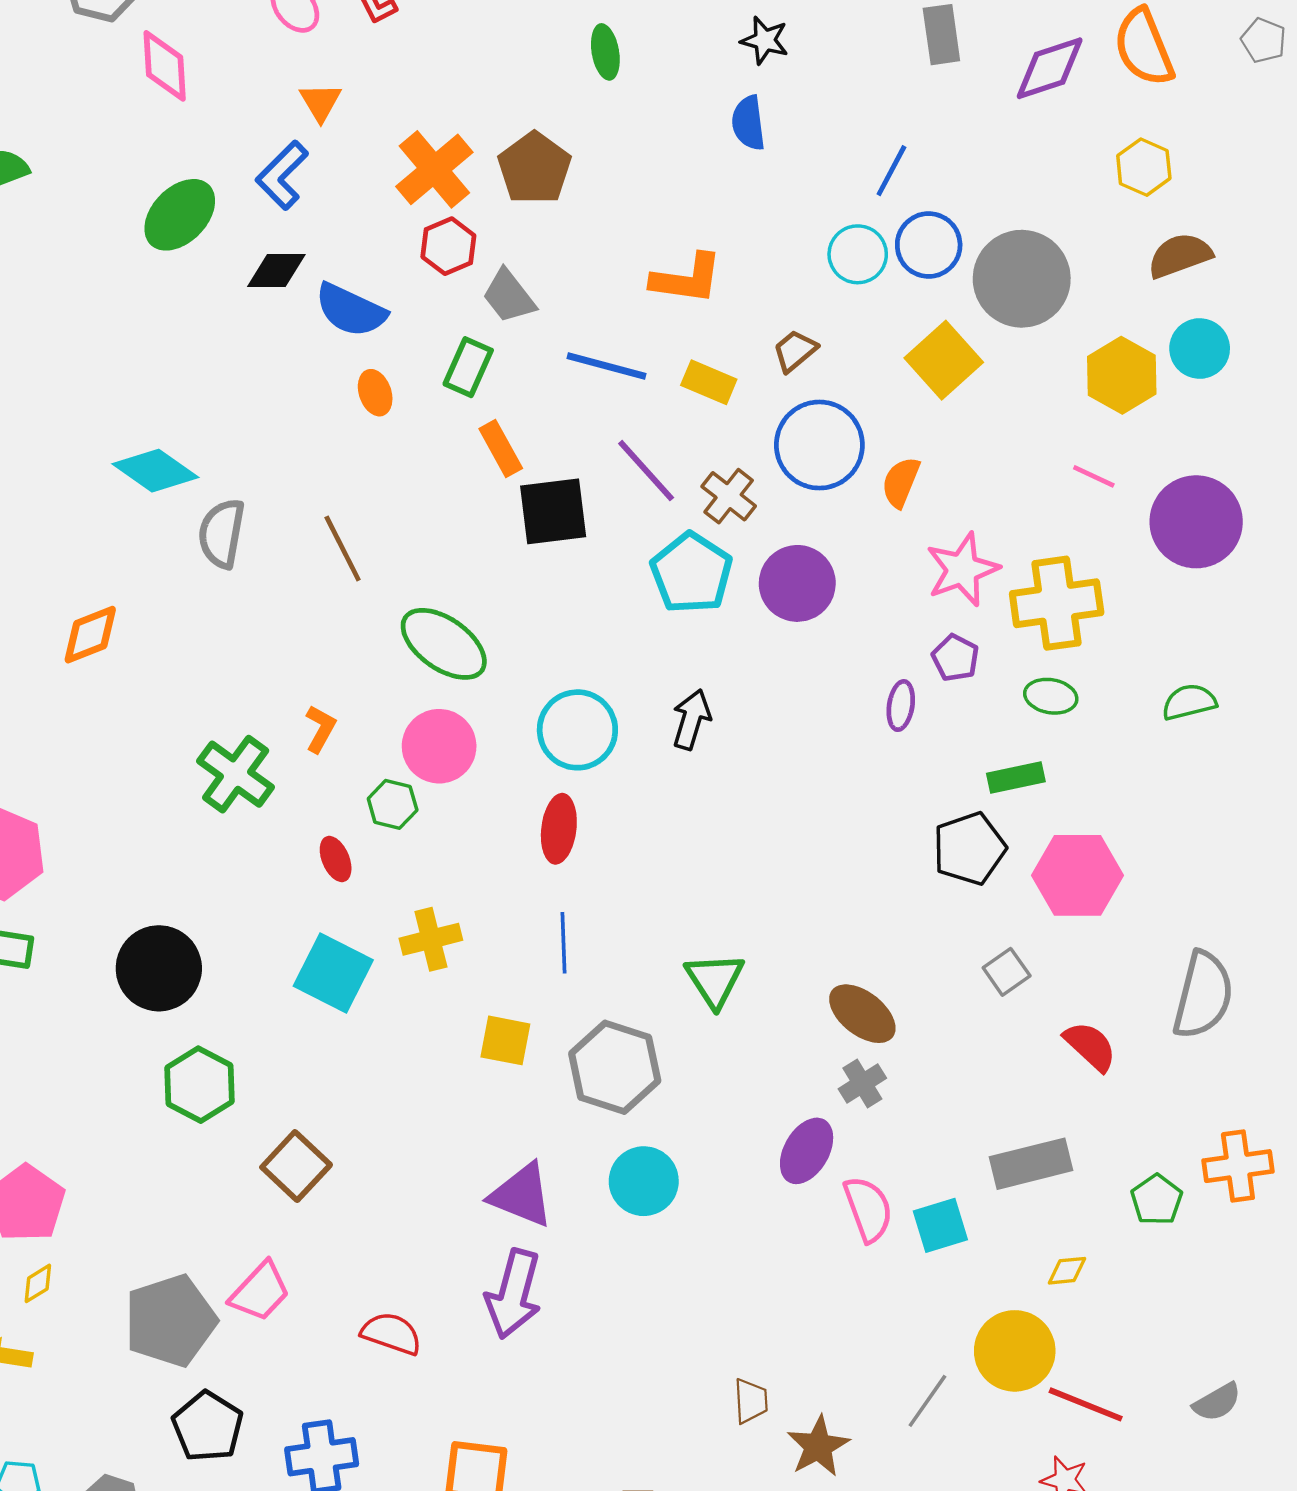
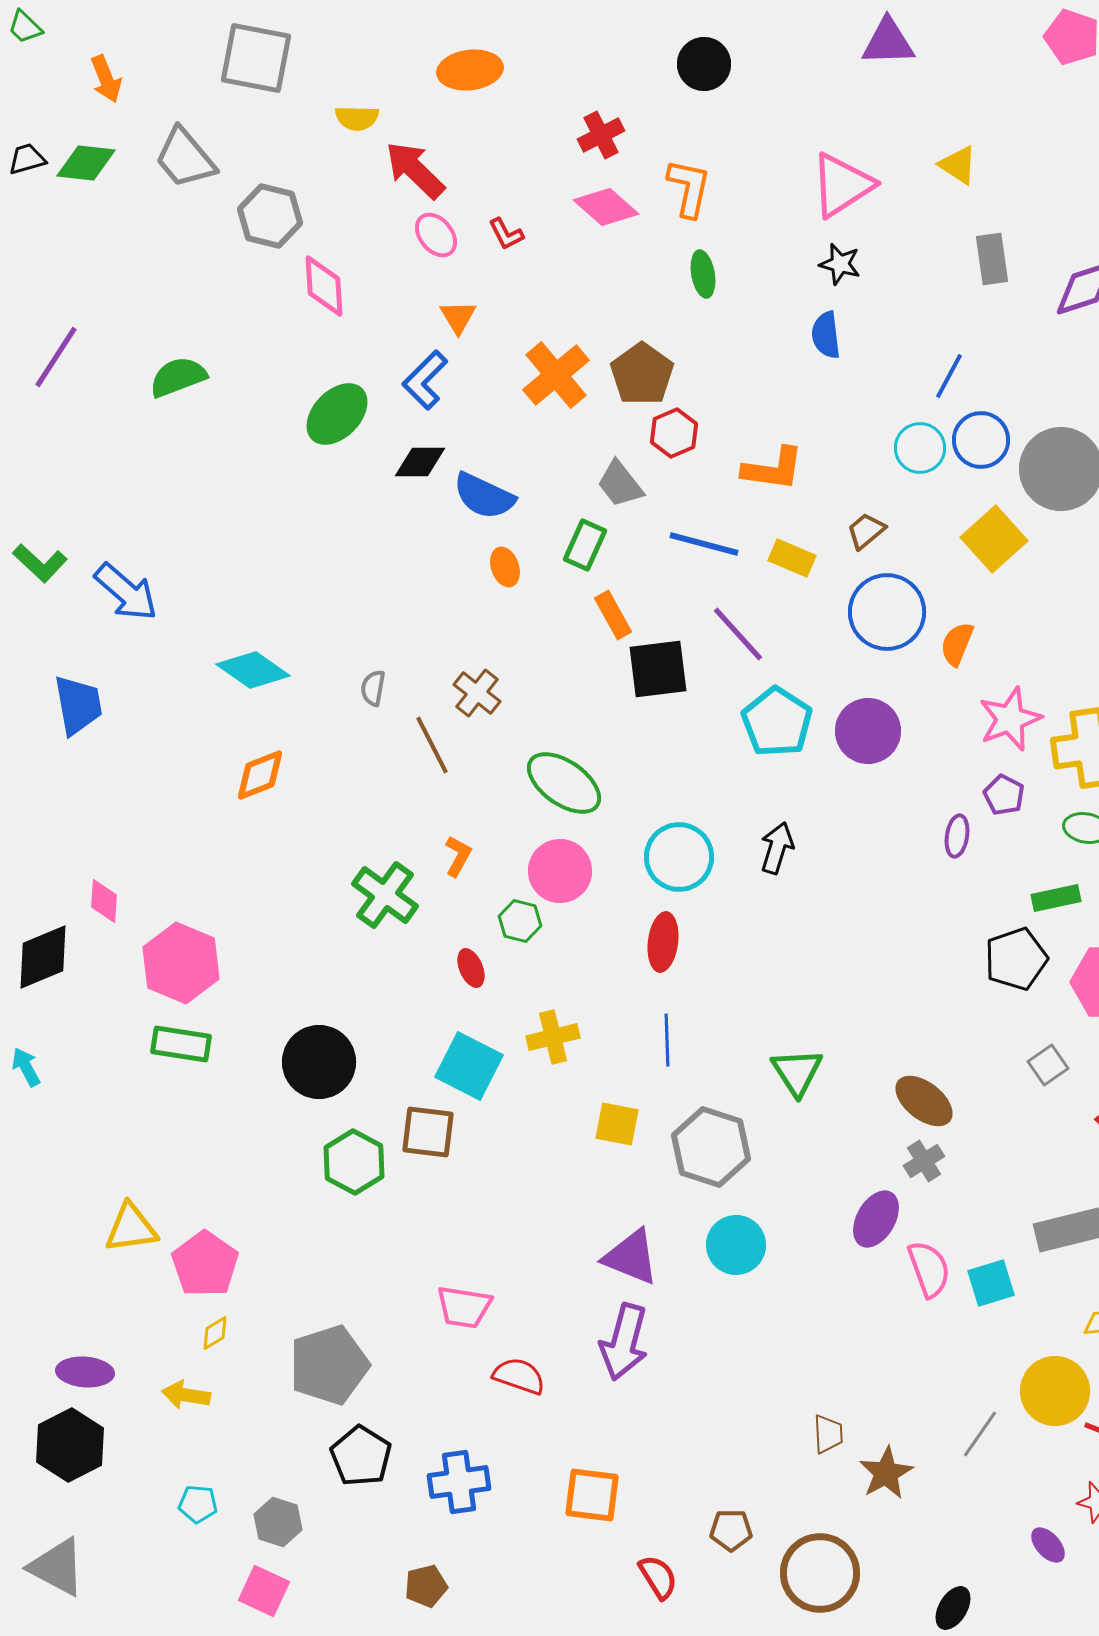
red hexagon: (448, 246) -> (674, 433), moved
cyan diamond: (155, 471) -> (253, 670), moved
brown cross: (729, 496) -> (477, 693), moved
gray semicircle: (222, 533) -> (373, 688), size x0.6
brown line: (343, 549) -> (432, 745), moved
brown square: (296, 1166) -> (428, 1132), moved, turned -36
pink trapezoid: (260, 1292) -> (464, 1307), moved, turned 56

